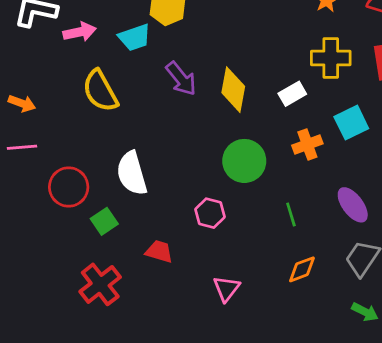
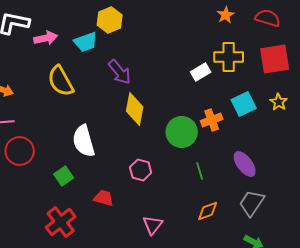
yellow diamond: (233, 90) -> (135, 109), moved
white rectangle: (292, 94) -> (201, 72), moved
green circle: (244, 161) -> (182, 132), moved
red circle: (69, 187) -> (20, 151), moved

